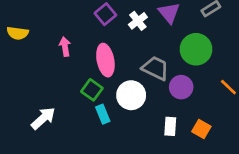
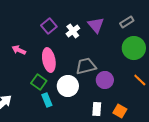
pink arrow: (65, 47) -> (19, 50), turned -56
green circle: (196, 49) -> (134, 48), moved
gray trapezoid: (155, 68) -> (86, 66), turned -40

